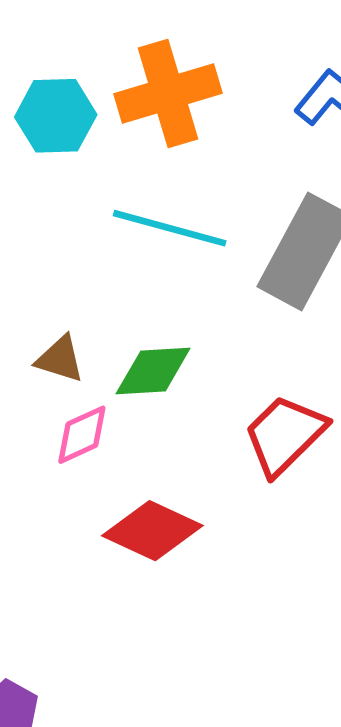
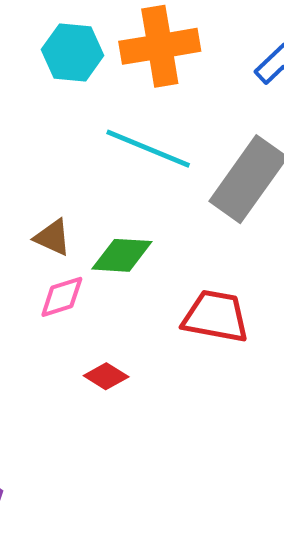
red trapezoid: (285, 435) -> (216, 316), turned 48
red diamond: (152, 531) -> (106, 376), size x0.6

